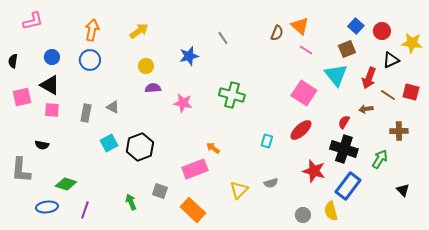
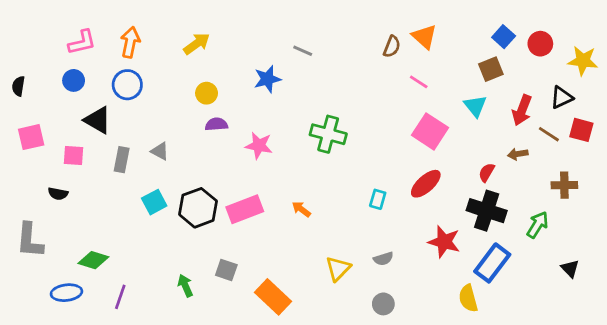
pink L-shape: (33, 21) -> (82, 42), moved
gray line: (223, 38) -> (303, 51), moved, turned -32
pink line: (306, 50) -> (419, 82), moved
black triangle: (391, 60) -> (562, 97), moved
cyan triangle: (336, 75) -> (475, 106), size x0.7
black triangle: (50, 85) -> (98, 120), moved
black semicircle: (42, 145) -> (58, 194), moved
pink rectangle: (195, 169) -> (245, 209), moved
gray circle: (303, 215) -> (383, 304), moved

